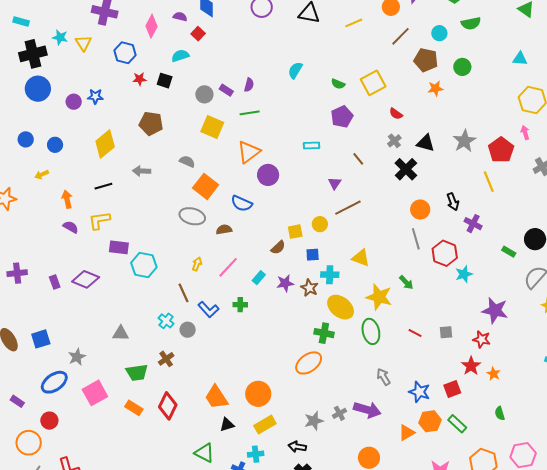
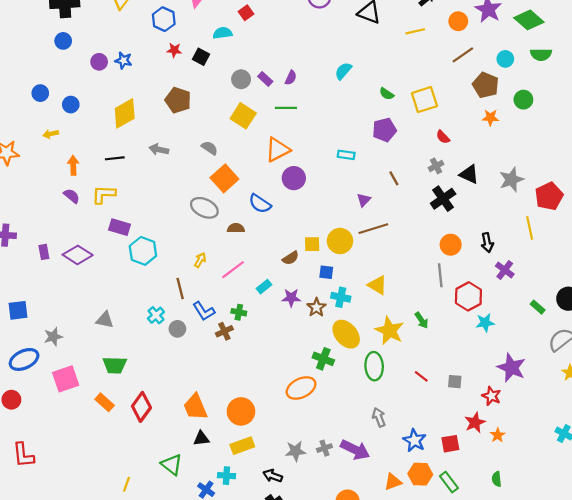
blue circle: (38, 89) -> (63, 41), size x0.6
yellow circle: (320, 224) -> (340, 241), size x1.5
brown cross: (166, 359) -> (224, 331), moved

